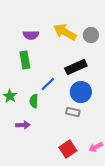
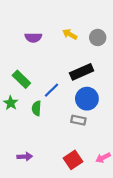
yellow arrow: (65, 32) -> (70, 34), size x0.6
green rectangle: (25, 60) -> (21, 79), moved, turned -36
purple arrow: (23, 125) -> (25, 157), moved

